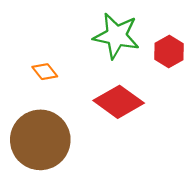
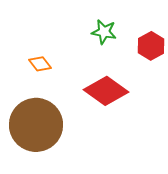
green star: (116, 36) -> (104, 32), size x0.6

